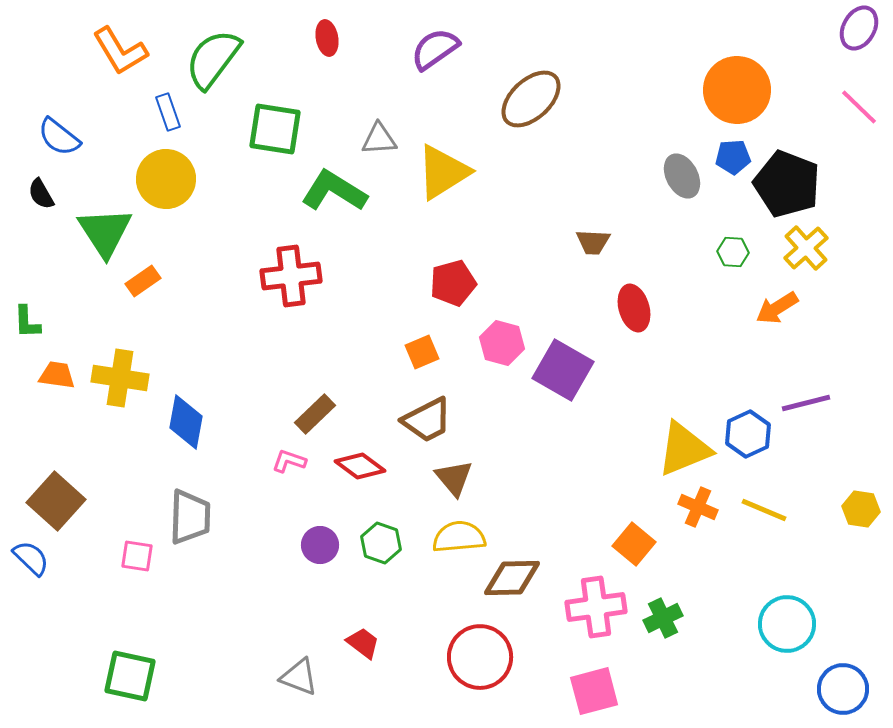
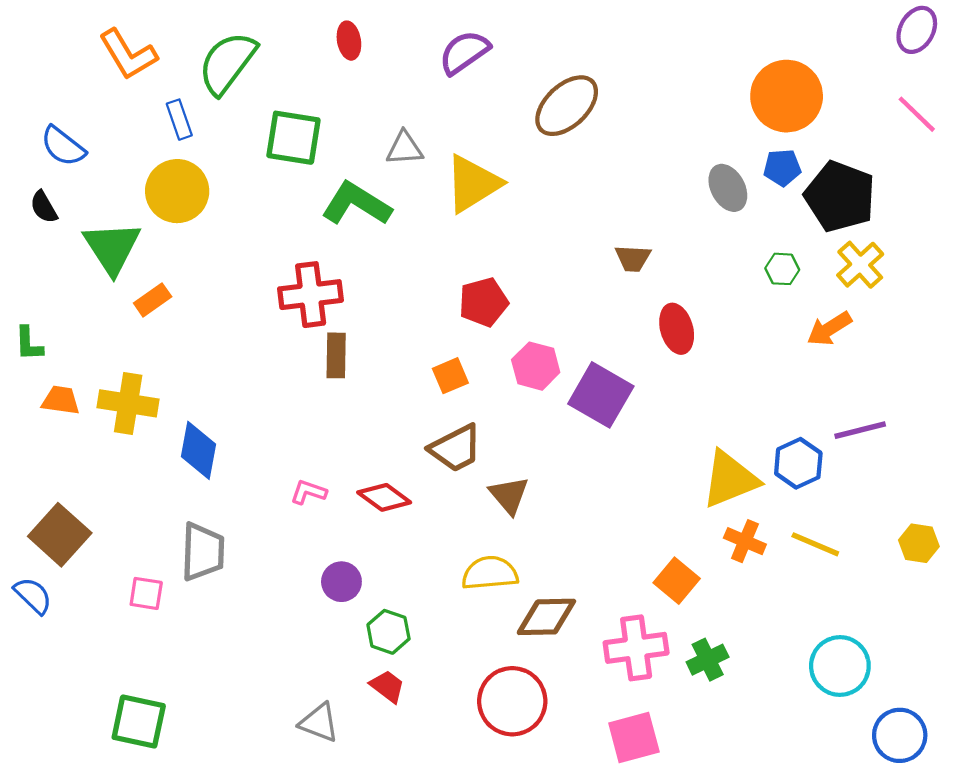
brown rectangle: (315, 414) -> (336, 355), moved, turned -45
brown triangle: (454, 478) -> (509, 495), moved
green hexagon: (381, 543) -> (388, 632), moved

